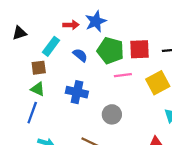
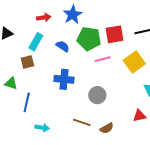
red arrow: (71, 25) -> (44, 17), moved
green triangle: (38, 89) -> (11, 83), moved

